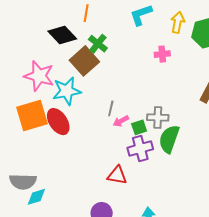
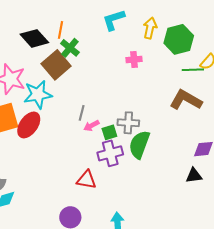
orange line: (86, 13) -> (60, 30), moved
red ellipse: (58, 122) -> (29, 125), turned 68

